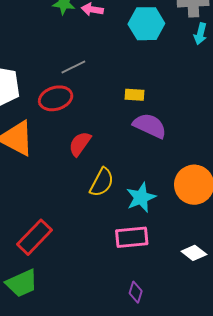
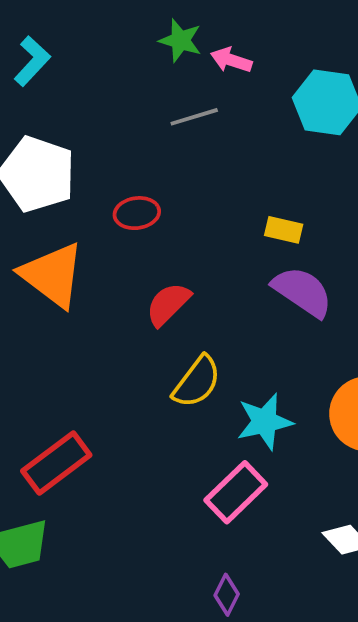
gray line: (73, 67) -> (194, 117), moved
red ellipse: (56, 98) -> (137, 213), size x0.7
pink rectangle: (132, 237) -> (236, 492), turned -48

